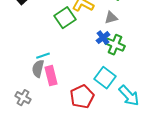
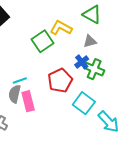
red pentagon: (82, 97) -> (60, 80), moved

